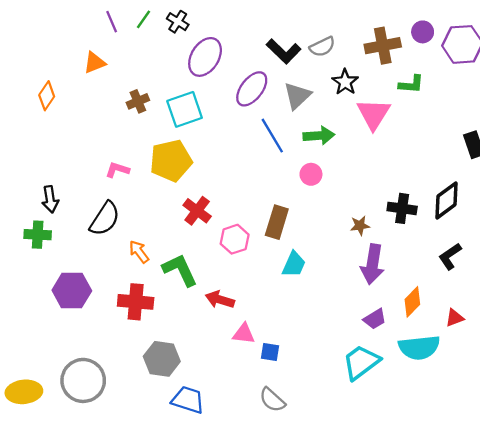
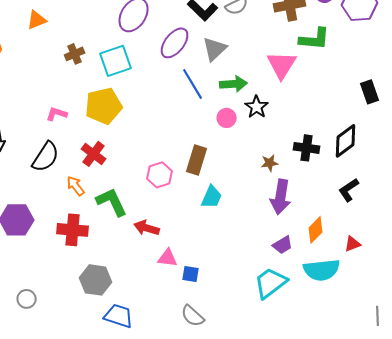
black star: (345, 82) -> (257, 107), moved
green L-shape: (411, 84) -> (315, 39), size x1.4
red cross: (197, 211) -> (94, 154), moved
gray circle: (83, 380) -> (27, 299), size x0.5

